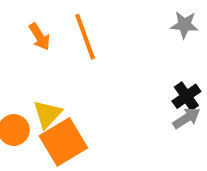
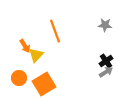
orange arrow: (40, 37) -> (25, 46), moved
yellow triangle: (48, 114) -> (36, 55), moved

